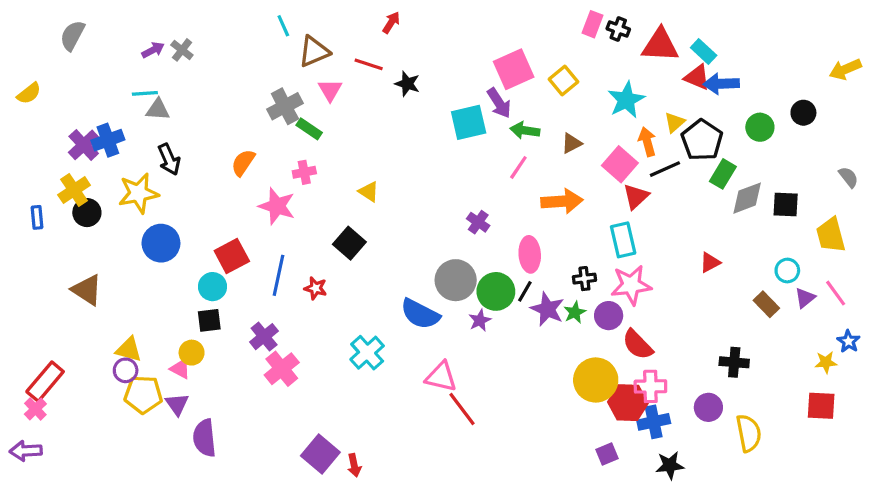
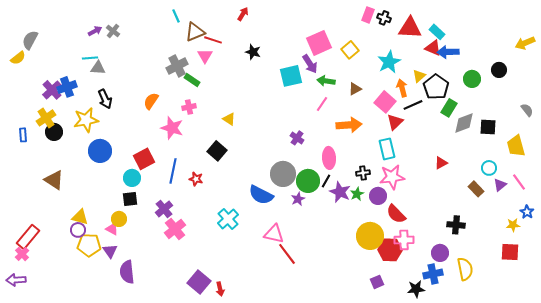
gray semicircle: (72, 35) -> (30, 40), moved
red line: (369, 64) -> (213, 40), moved
blue cross: (654, 422) -> (433, 274), moved

